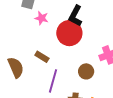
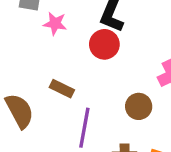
red circle: (69, 33) -> (104, 44), size x0.7

